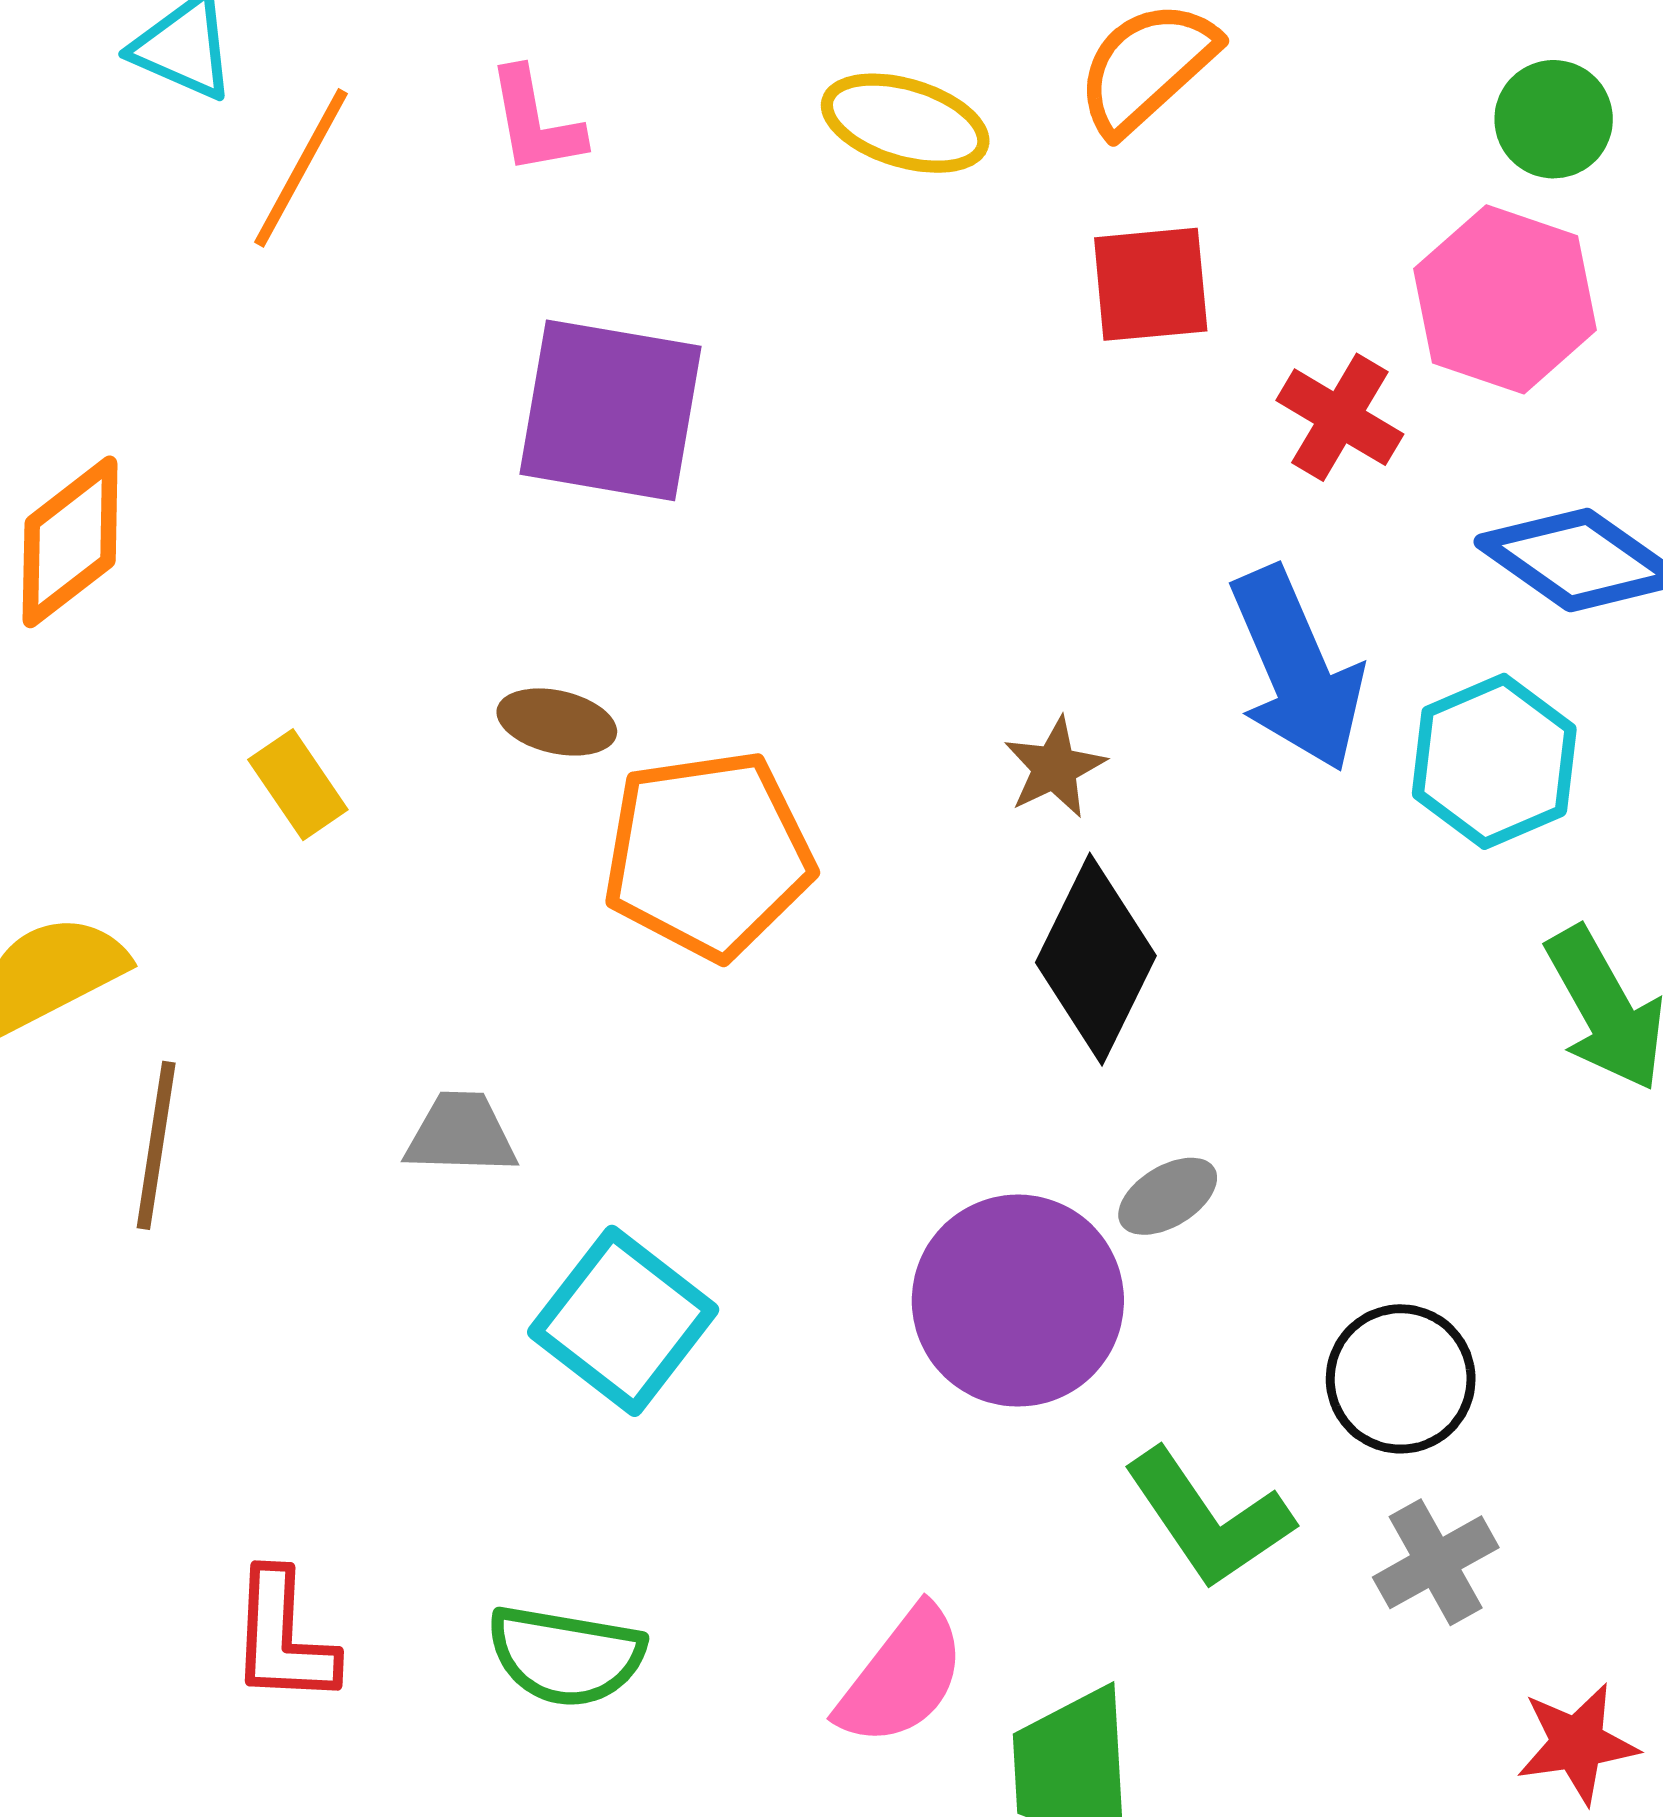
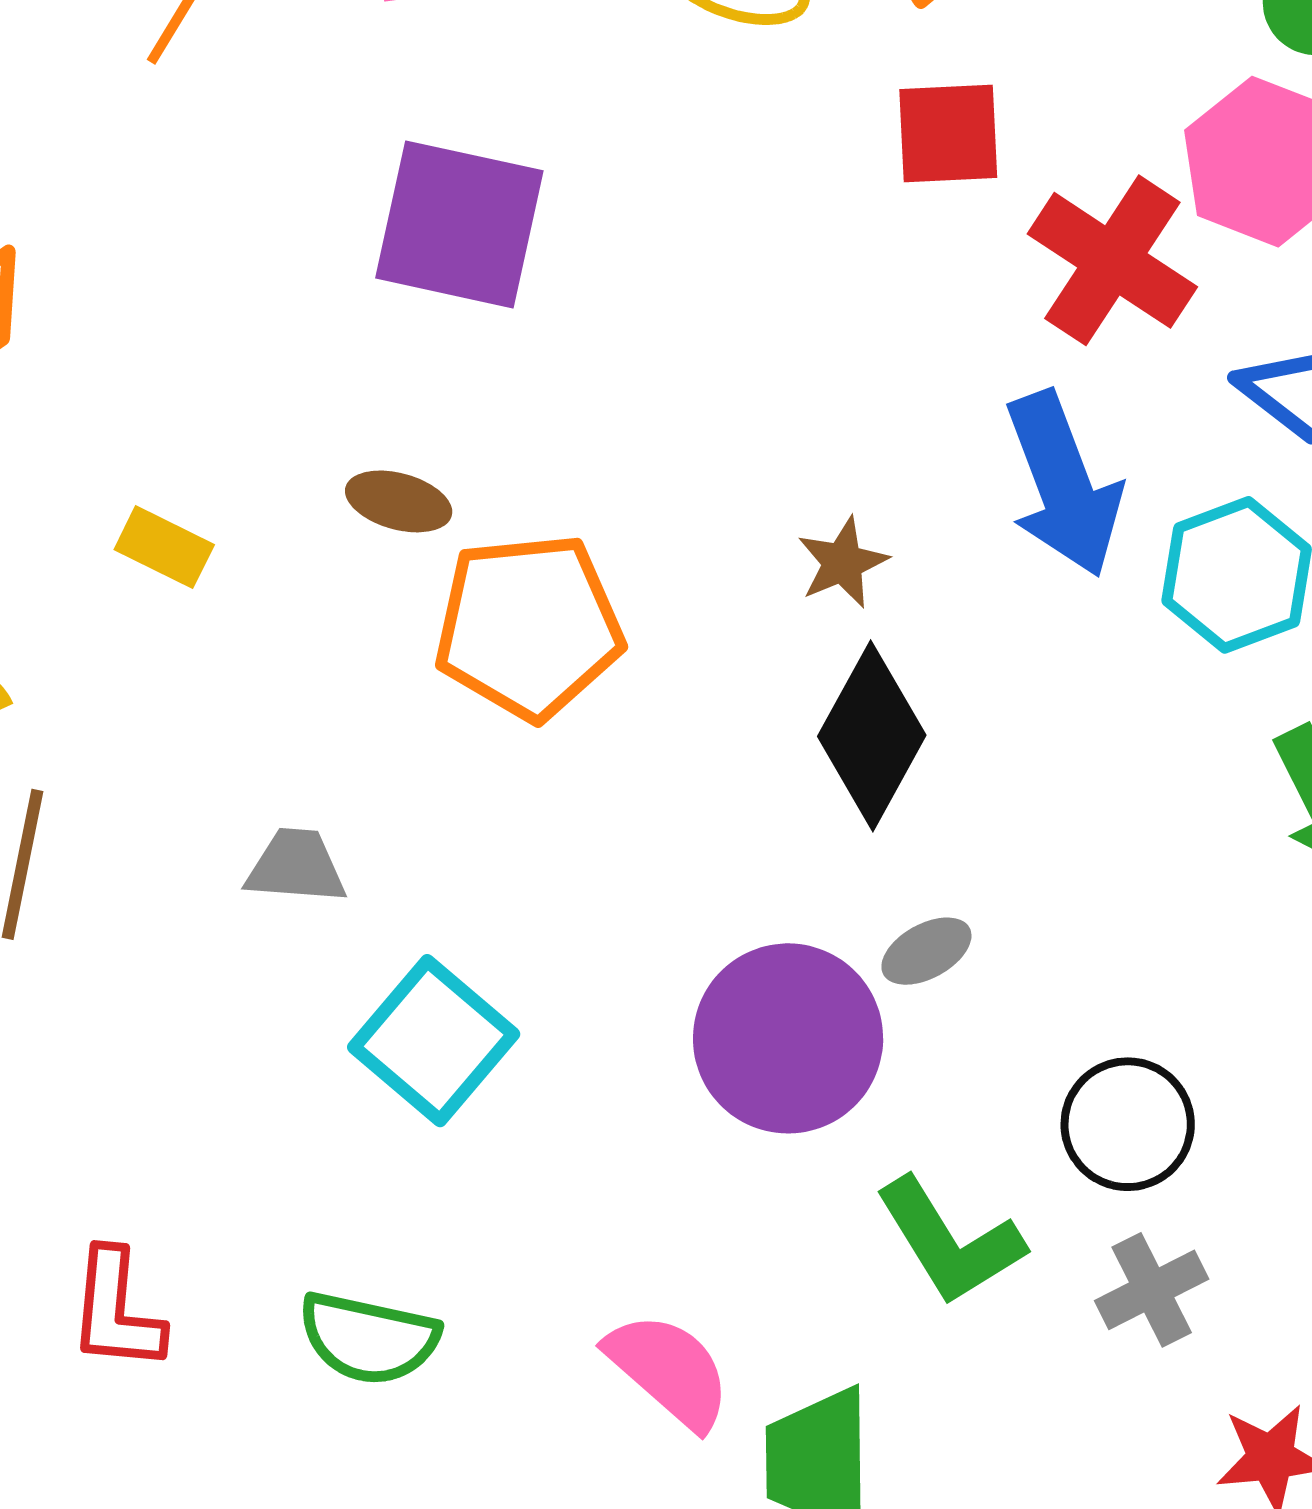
red cross: (1340, 417) -> (1112, 260), size x1.5
yellow rectangle: (298, 785) -> (164, 547), turned -32
pink semicircle: (902, 1676) -> (669, 1370), turned -89

